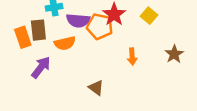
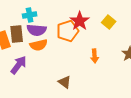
purple semicircle: (78, 20) -> (37, 30), moved
orange pentagon: (100, 26) -> (68, 31), turned -30

